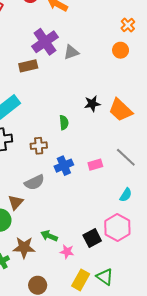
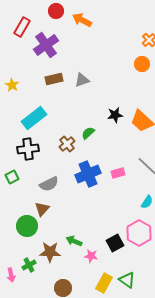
purple cross: (45, 42) -> (46, 45), moved
gray triangle: (71, 52) -> (82, 80), moved
green semicircle: (64, 123) -> (88, 133), turned -128
brown cross: (39, 146) -> (67, 144), moved, turned -35
blue cross: (64, 166) -> (88, 174), size x1.4
gray semicircle: (34, 182) -> (49, 184), moved

